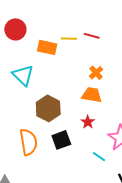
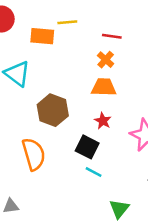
red line: (92, 36) -> (112, 36), moved
black square: (61, 140) -> (87, 147), moved, turned -36
cyan line: (99, 157) -> (94, 172), moved

